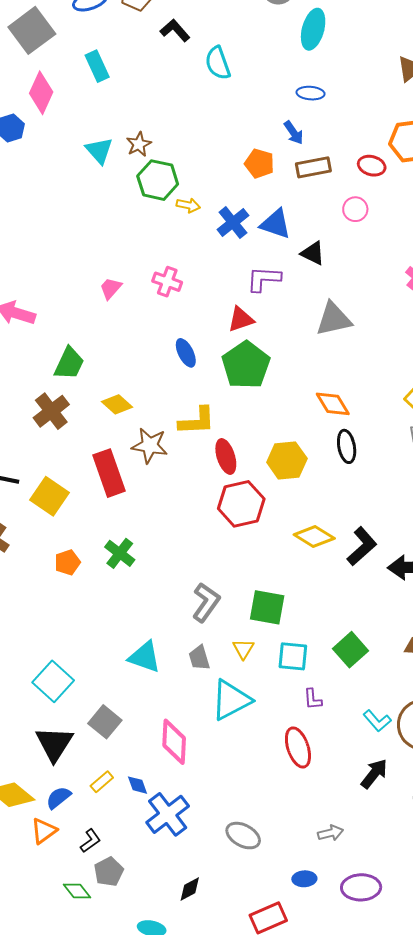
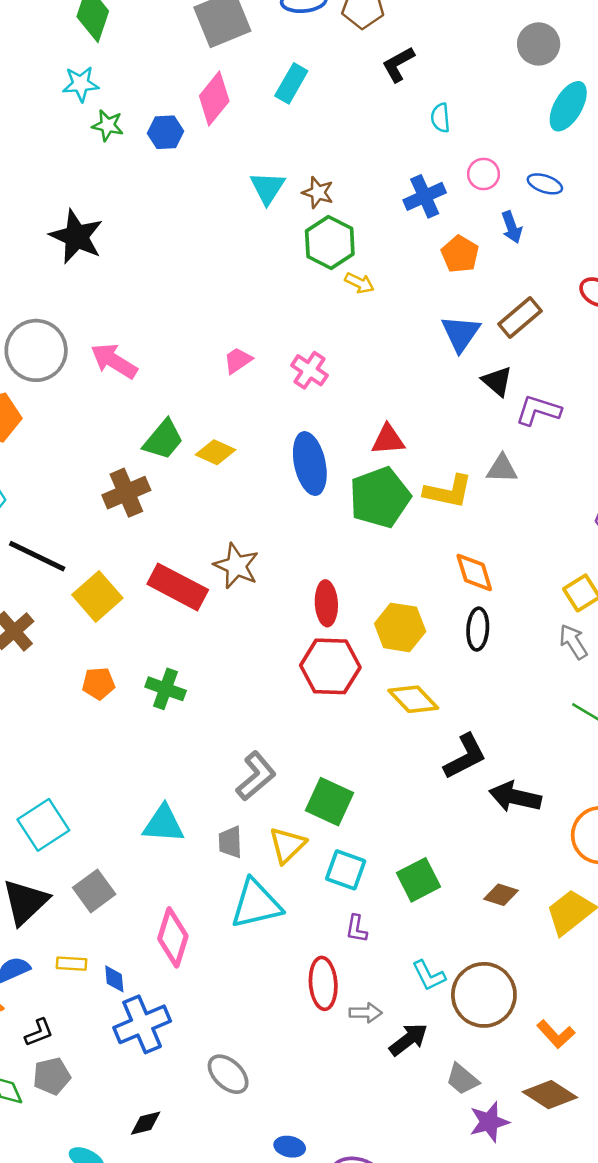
black L-shape: (175, 30) -> (398, 64), turned -92
cyan semicircle: (218, 63) -> (440, 118), size x0.7
cyan rectangle: (97, 66) -> (291, 83), turned 40
brown star: (139, 144) -> (318, 193), turned 30
brown rectangle: (313, 167) -> (520, 318), moved, turned -44
pink circle: (355, 209) -> (483, 174), moved
blue cross: (233, 222) -> (425, 196), moved
blue triangle: (276, 224) -> (461, 333), turned 32
purple L-shape: (264, 279) -> (538, 410), moved
gray triangle: (334, 319) -> (502, 469), size x0.7
blue ellipse: (186, 353) -> (310, 464), size x1.6
yellow diamond: (117, 404) -> (215, 452), moved, turned -32
yellow L-shape: (197, 421) -> (448, 491), moved
red rectangle: (109, 473) -> (178, 587), turned -57
yellow diamond: (314, 537) -> (413, 699), moved
green cross: (120, 553) -> (166, 689), turned -32
yellow triangle: (243, 649) -> (287, 845), size x1.4
cyan triangle: (145, 657) -> (163, 824), turned -30
yellow rectangle: (102, 782) -> (71, 964), turned 30
gray arrow: (331, 833) -> (366, 1013), moved

